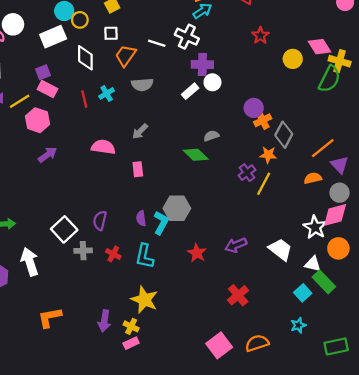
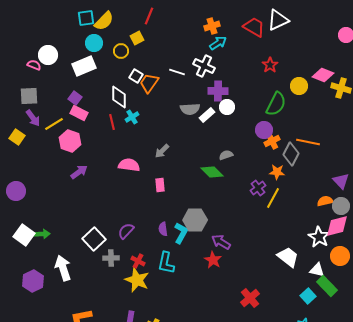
yellow circle: (80, 20) -> (121, 51), moved
white square: (111, 33) -> (136, 76), moved, turned 32
pink diamond: (319, 47) -> (323, 75), turned -35
white diamond: (85, 58) -> (119, 97), moved
purple square: (43, 72) -> (75, 98), turned -32
green semicircle: (329, 79) -> (276, 104), moved
gray semicircle: (142, 85) -> (190, 109), moved
orange line: (323, 148) -> (308, 142), moved, turned 50
orange semicircle: (313, 178) -> (325, 201), moved
purple semicircle: (100, 221) -> (126, 231), turned 30
purple arrow: (236, 245) -> (221, 242), moved, turned 54
yellow star: (144, 300) -> (137, 280), moved

